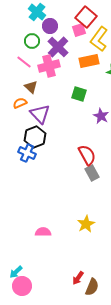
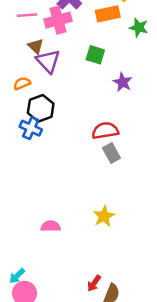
pink line: (24, 62) -> (27, 15), turned -42
orange semicircle: (20, 103) -> (22, 83), moved
purple triangle: (40, 114) -> (48, 61), moved
red semicircle: (87, 155) -> (105, 131), turned -70

